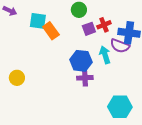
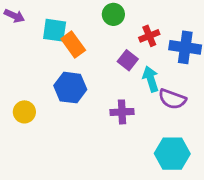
purple square: (89, 29) -> (128, 60), moved, turned -32
purple semicircle: (120, 46) -> (172, 99), moved
blue hexagon: (81, 61) -> (70, 88), moved

